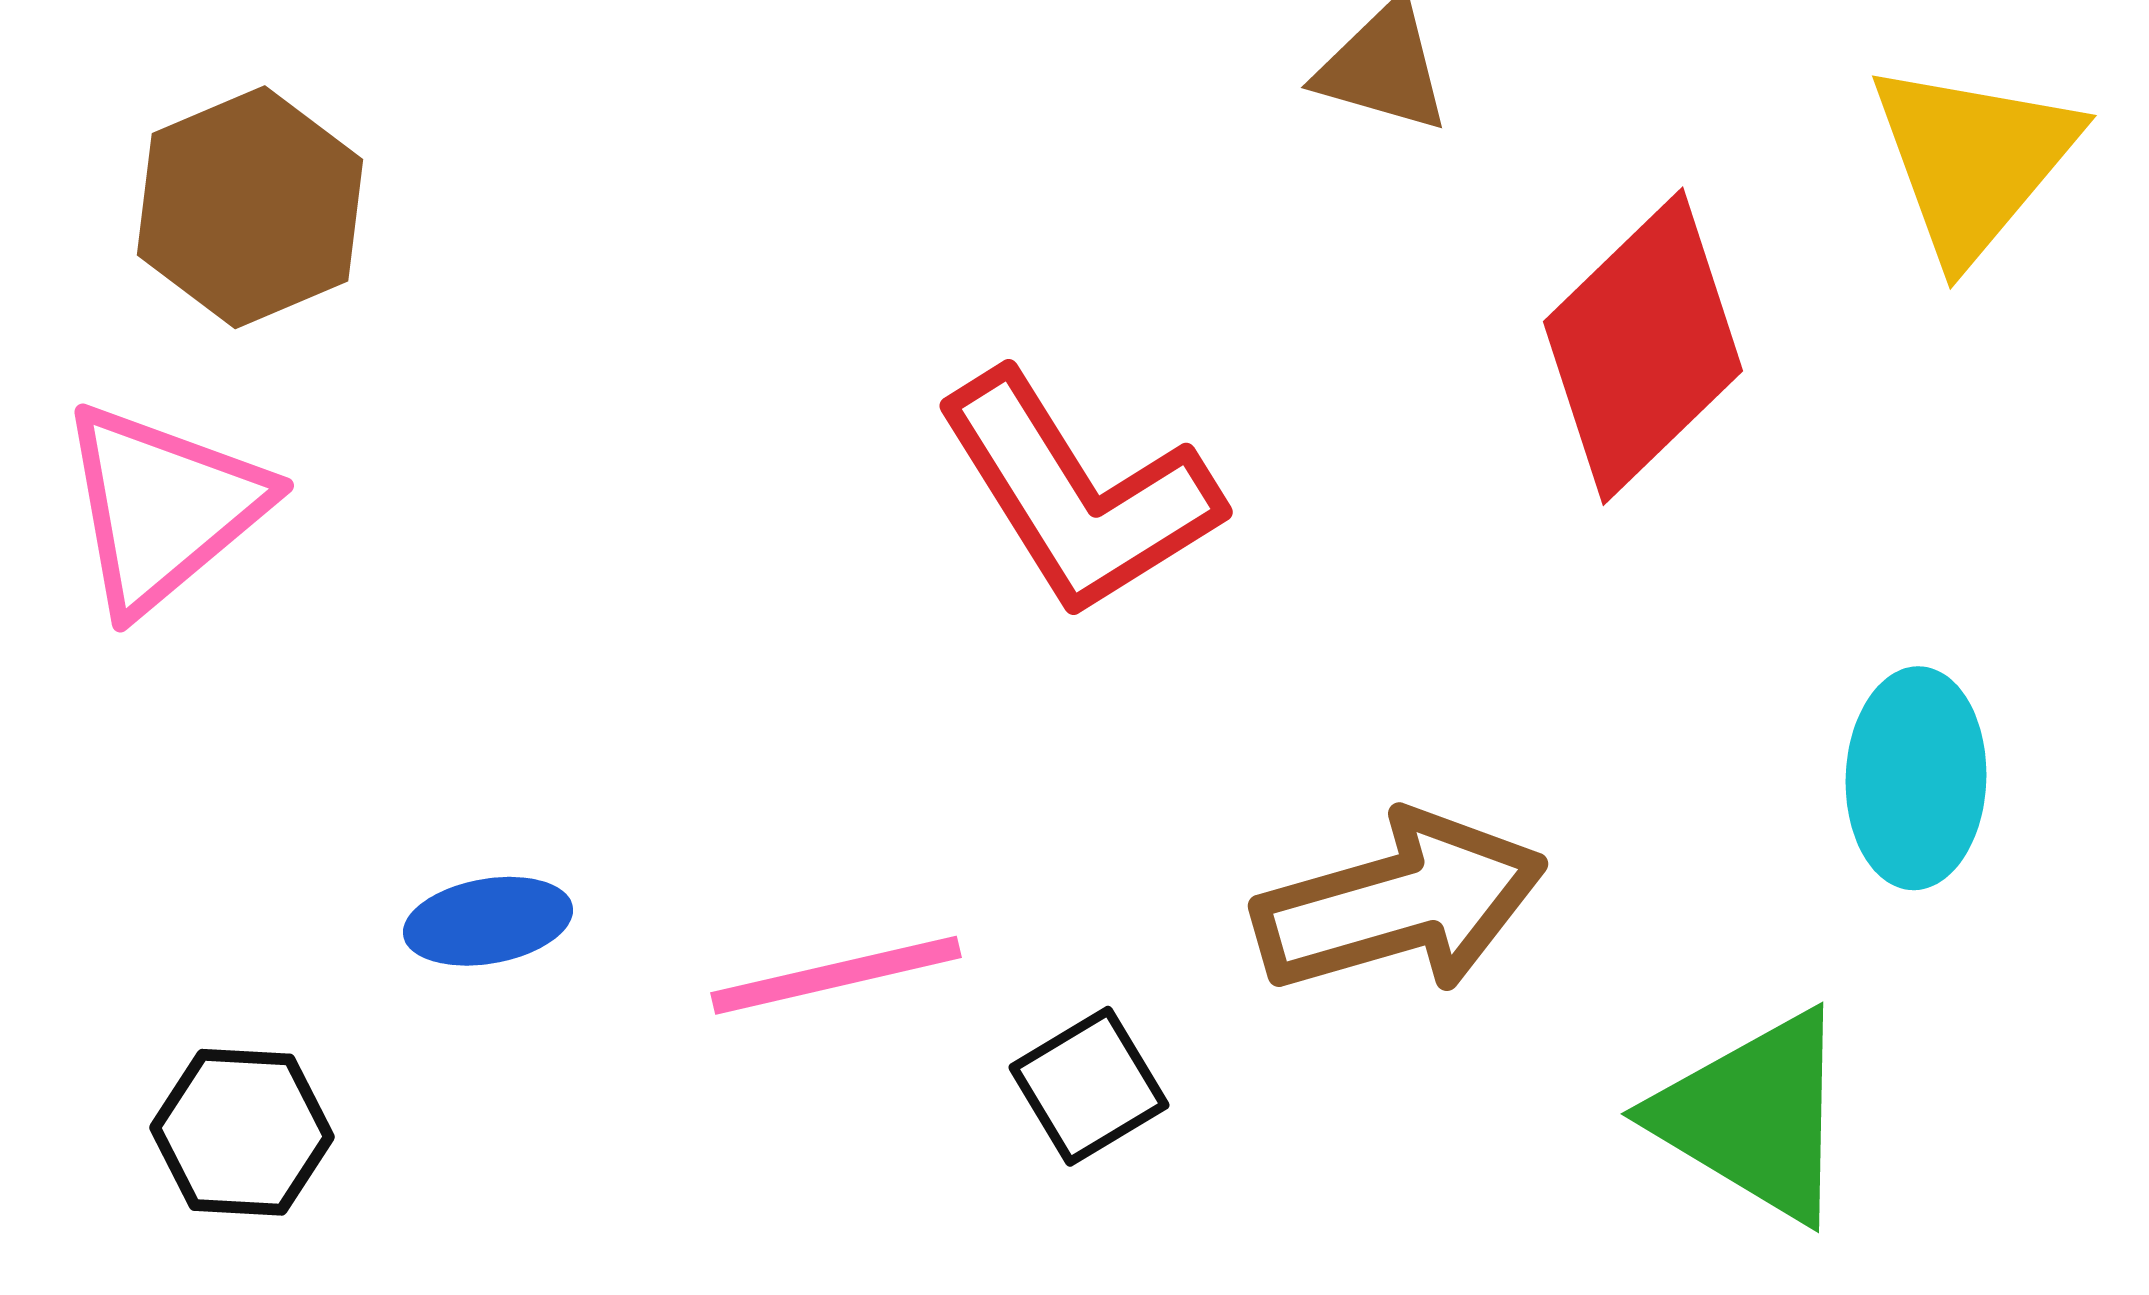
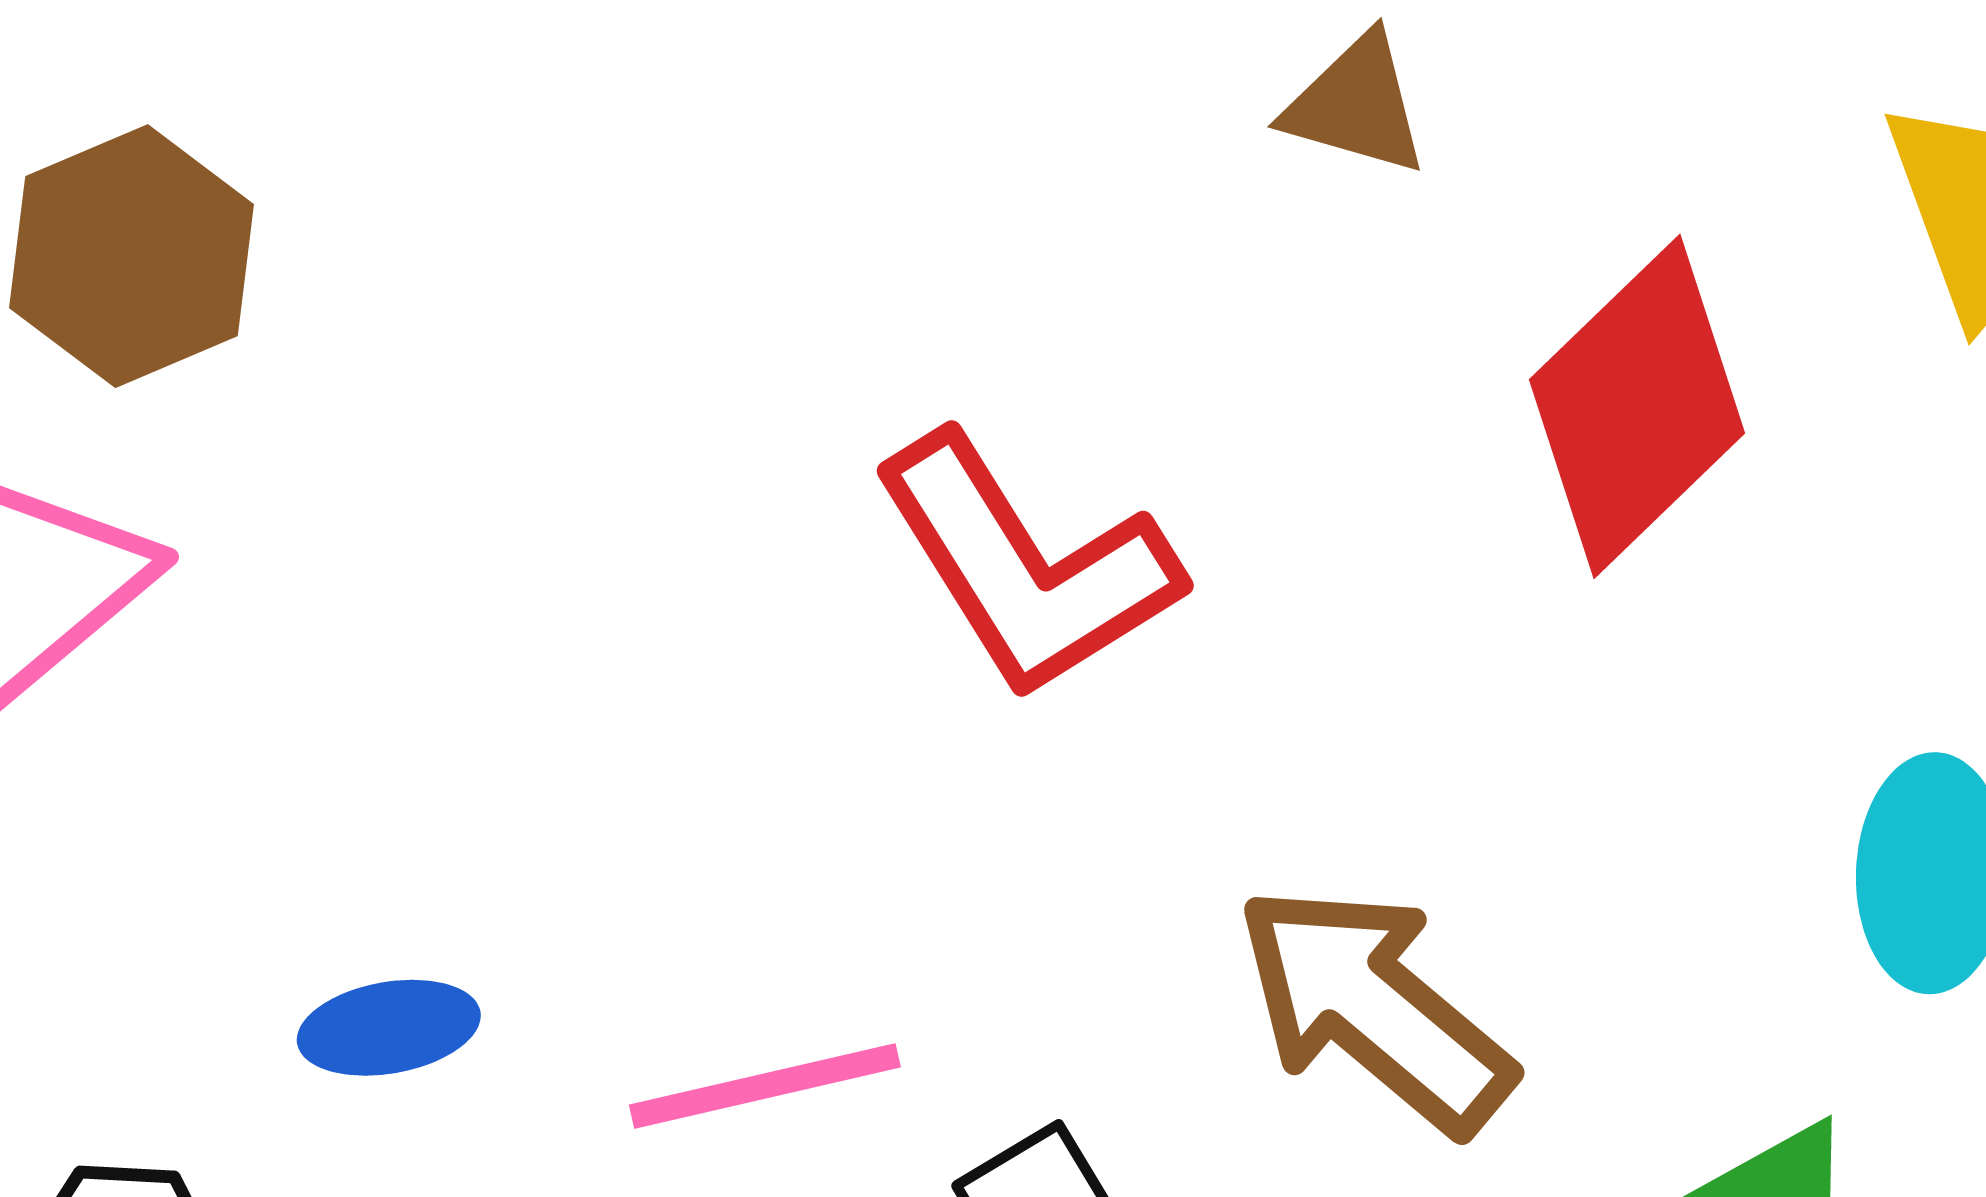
brown arrow: (1400, 903) -> (1374, 1008), turned -124

